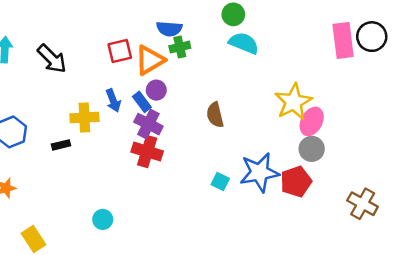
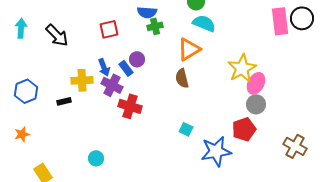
orange triangle: (150, 60) -> (189, 49), moved
purple cross: (148, 124) -> (112, 85), moved
blue star: (259, 172) -> (216, 151), moved

